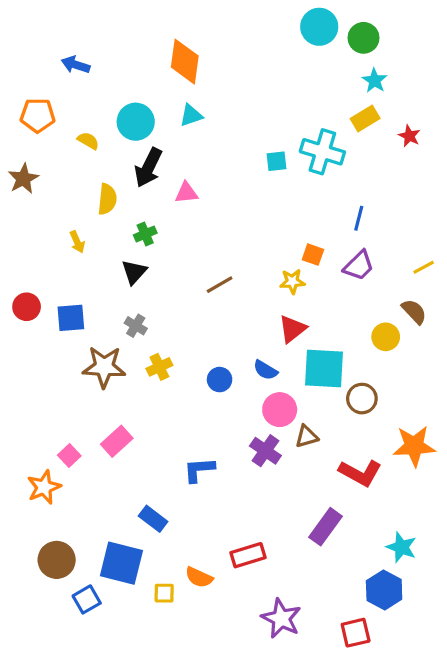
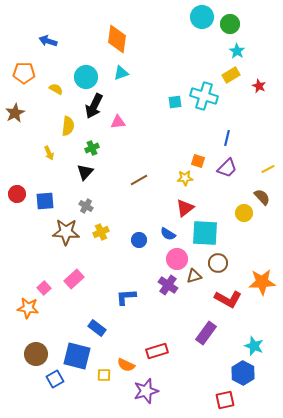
brown circle: (362, 399) -> (218, 263), moved
orange star: (44, 487) -> (28, 308), turned 30
purple star: (281, 618) -> (146, 391), moved, turned 30

